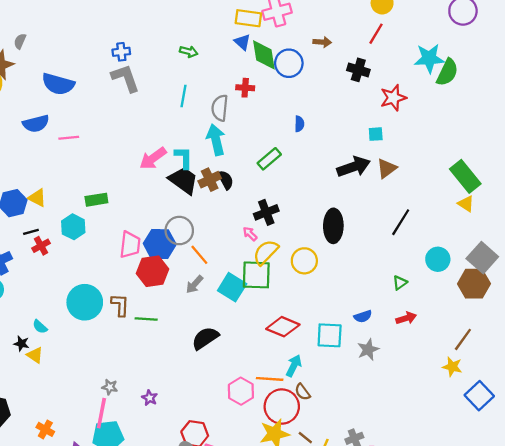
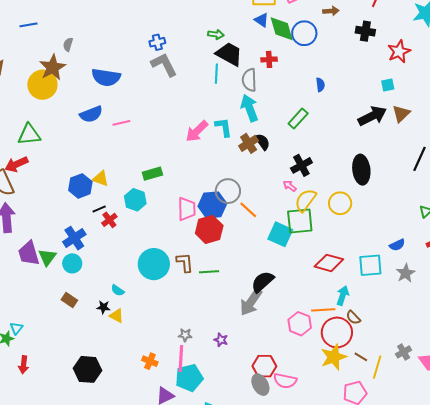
black trapezoid: (183, 180) -> (229, 54), moved
gray arrow: (194, 284) -> (251, 302), moved, size x1.6
orange cross: (45, 429) -> (150, 361), moved

